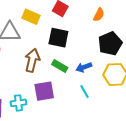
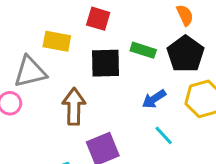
orange semicircle: (99, 15) -> (185, 15), moved, turned -40
green rectangle: (60, 66) -> (143, 50), moved

